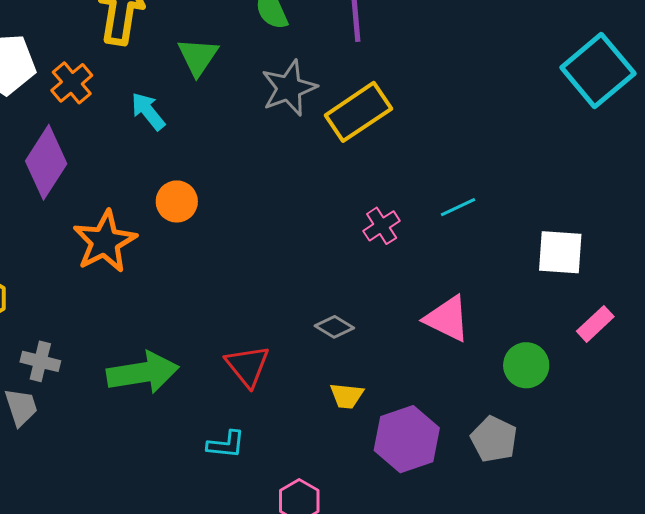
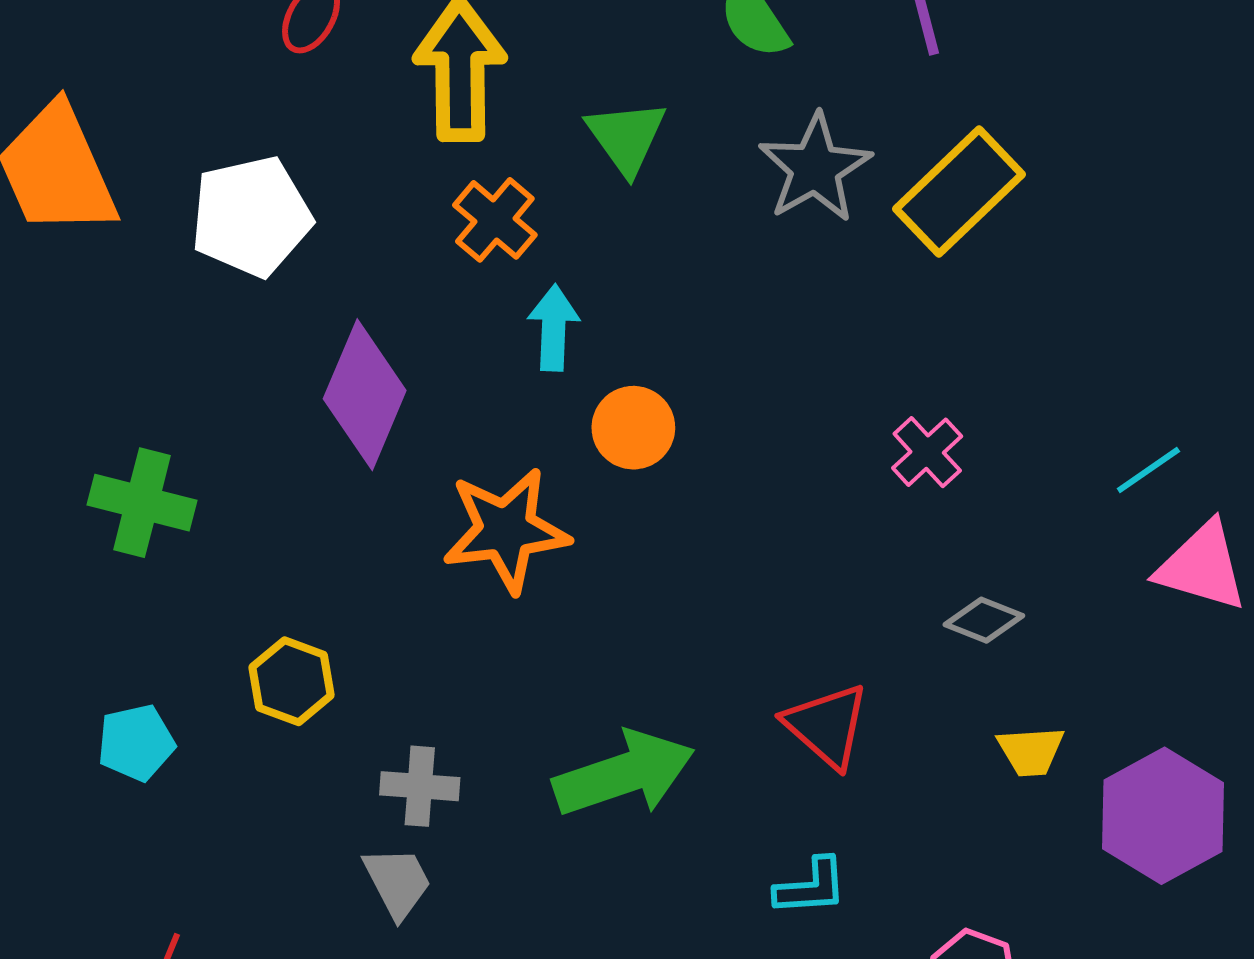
orange cross: (72, 83) -> (495, 220), moved
cyan arrow: (148, 111) -> (554, 328), moved, turned 51
cyan line: (458, 207) -> (1148, 470), moved
pink cross: (382, 226) -> (927, 452), moved
orange star: (105, 242) -> (506, 530), turned 30

